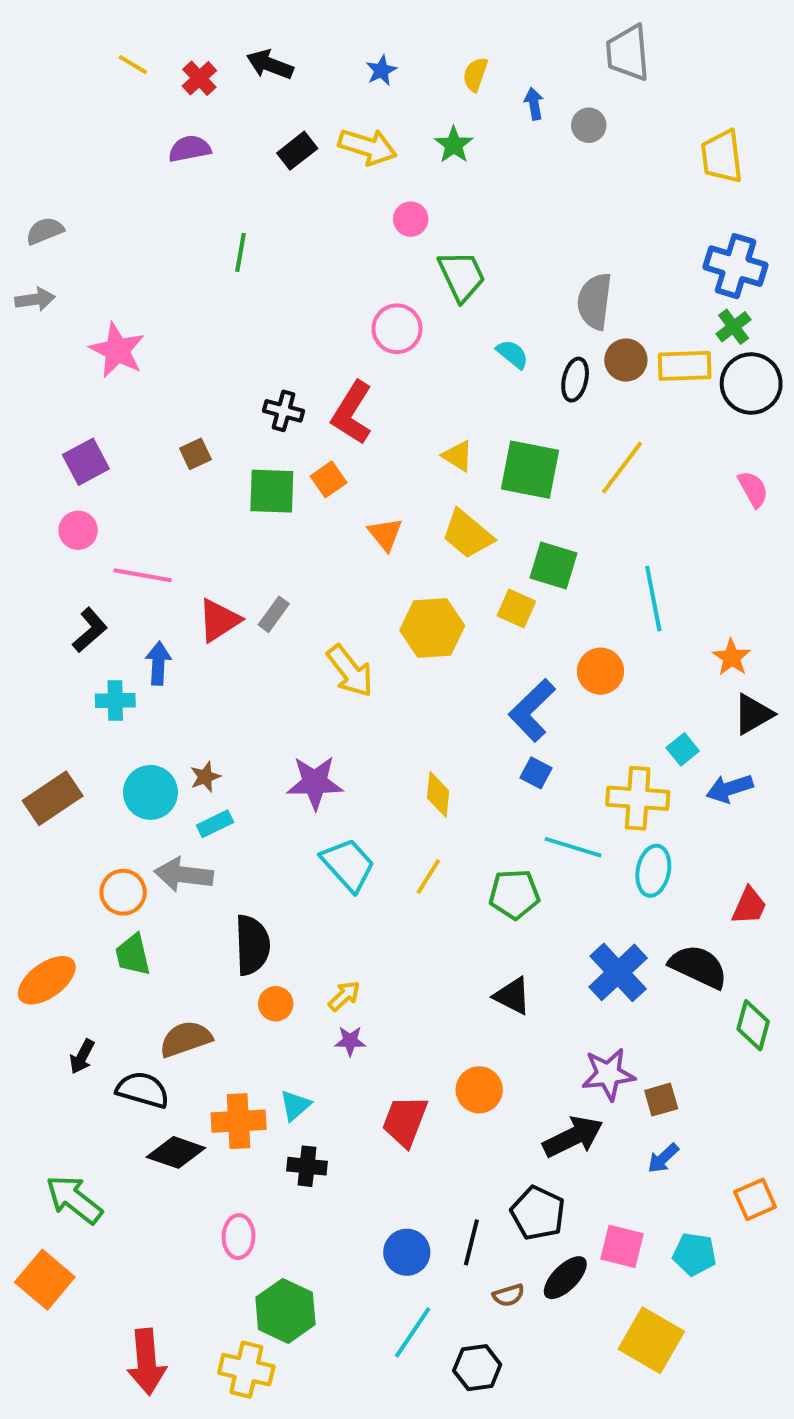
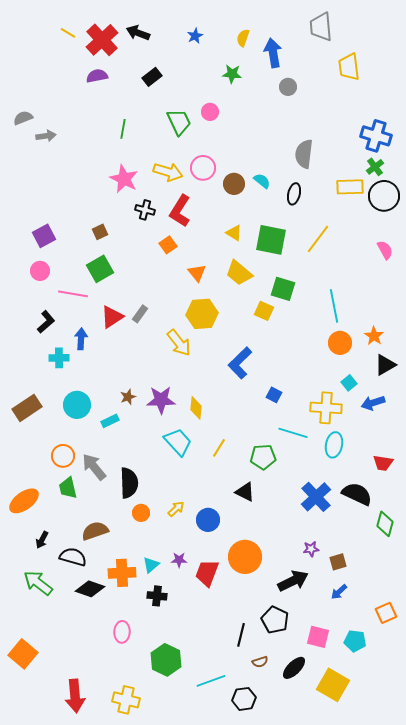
red cross: (199, 78) -> (102, 40), size x1.8
blue arrow: (534, 104) -> (273, 53), size x1.8
gray circle: (589, 125) -> (288, 87), moved
green star: (454, 145) -> (232, 74), turned -30
yellow arrow: (368, 147) -> (168, 172), moved
yellow trapezoid: (722, 157) -> (349, 67), moved
green trapezoid: (462, 276) -> (179, 122), moved
gray arrow: (35, 299) -> (46, 136), moved
pink star: (117, 350) -> (124, 179), moved
brown circle: (626, 360) -> (234, 184), moved
green square: (272, 491) -> (100, 269), moved, turned -32
yellow hexagon: (432, 628) -> (202, 314), moved
orange circle: (600, 671) -> (340, 343), moved
blue L-shape: (532, 710) -> (240, 363), moved
brown star: (205, 777) -> (128, 397), moved
yellow diamond: (438, 794) -> (196, 408), moved
gray arrow: (184, 875) -> (94, 467), moved, turned 44
red trapezoid: (749, 906) -> (383, 463), turned 75
black triangle: (512, 996) -> (245, 492), moved
purple star: (350, 1041) -> (179, 560), moved
purple star: (608, 1074) -> (311, 549), size x0.6
orange circle: (479, 1090) -> (245, 557), size x1.4
green arrow: (74, 1199) -> (38, 583), moved
blue circle: (407, 1252) -> (208, 520), moved
black ellipse: (565, 1278) -> (294, 668), moved
green hexagon: (285, 1311) -> (166, 660), moved
cyan line: (413, 1332) -> (211, 681), turned 36

